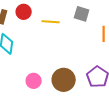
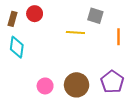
yellow line: (51, 22) -> (75, 32), moved

